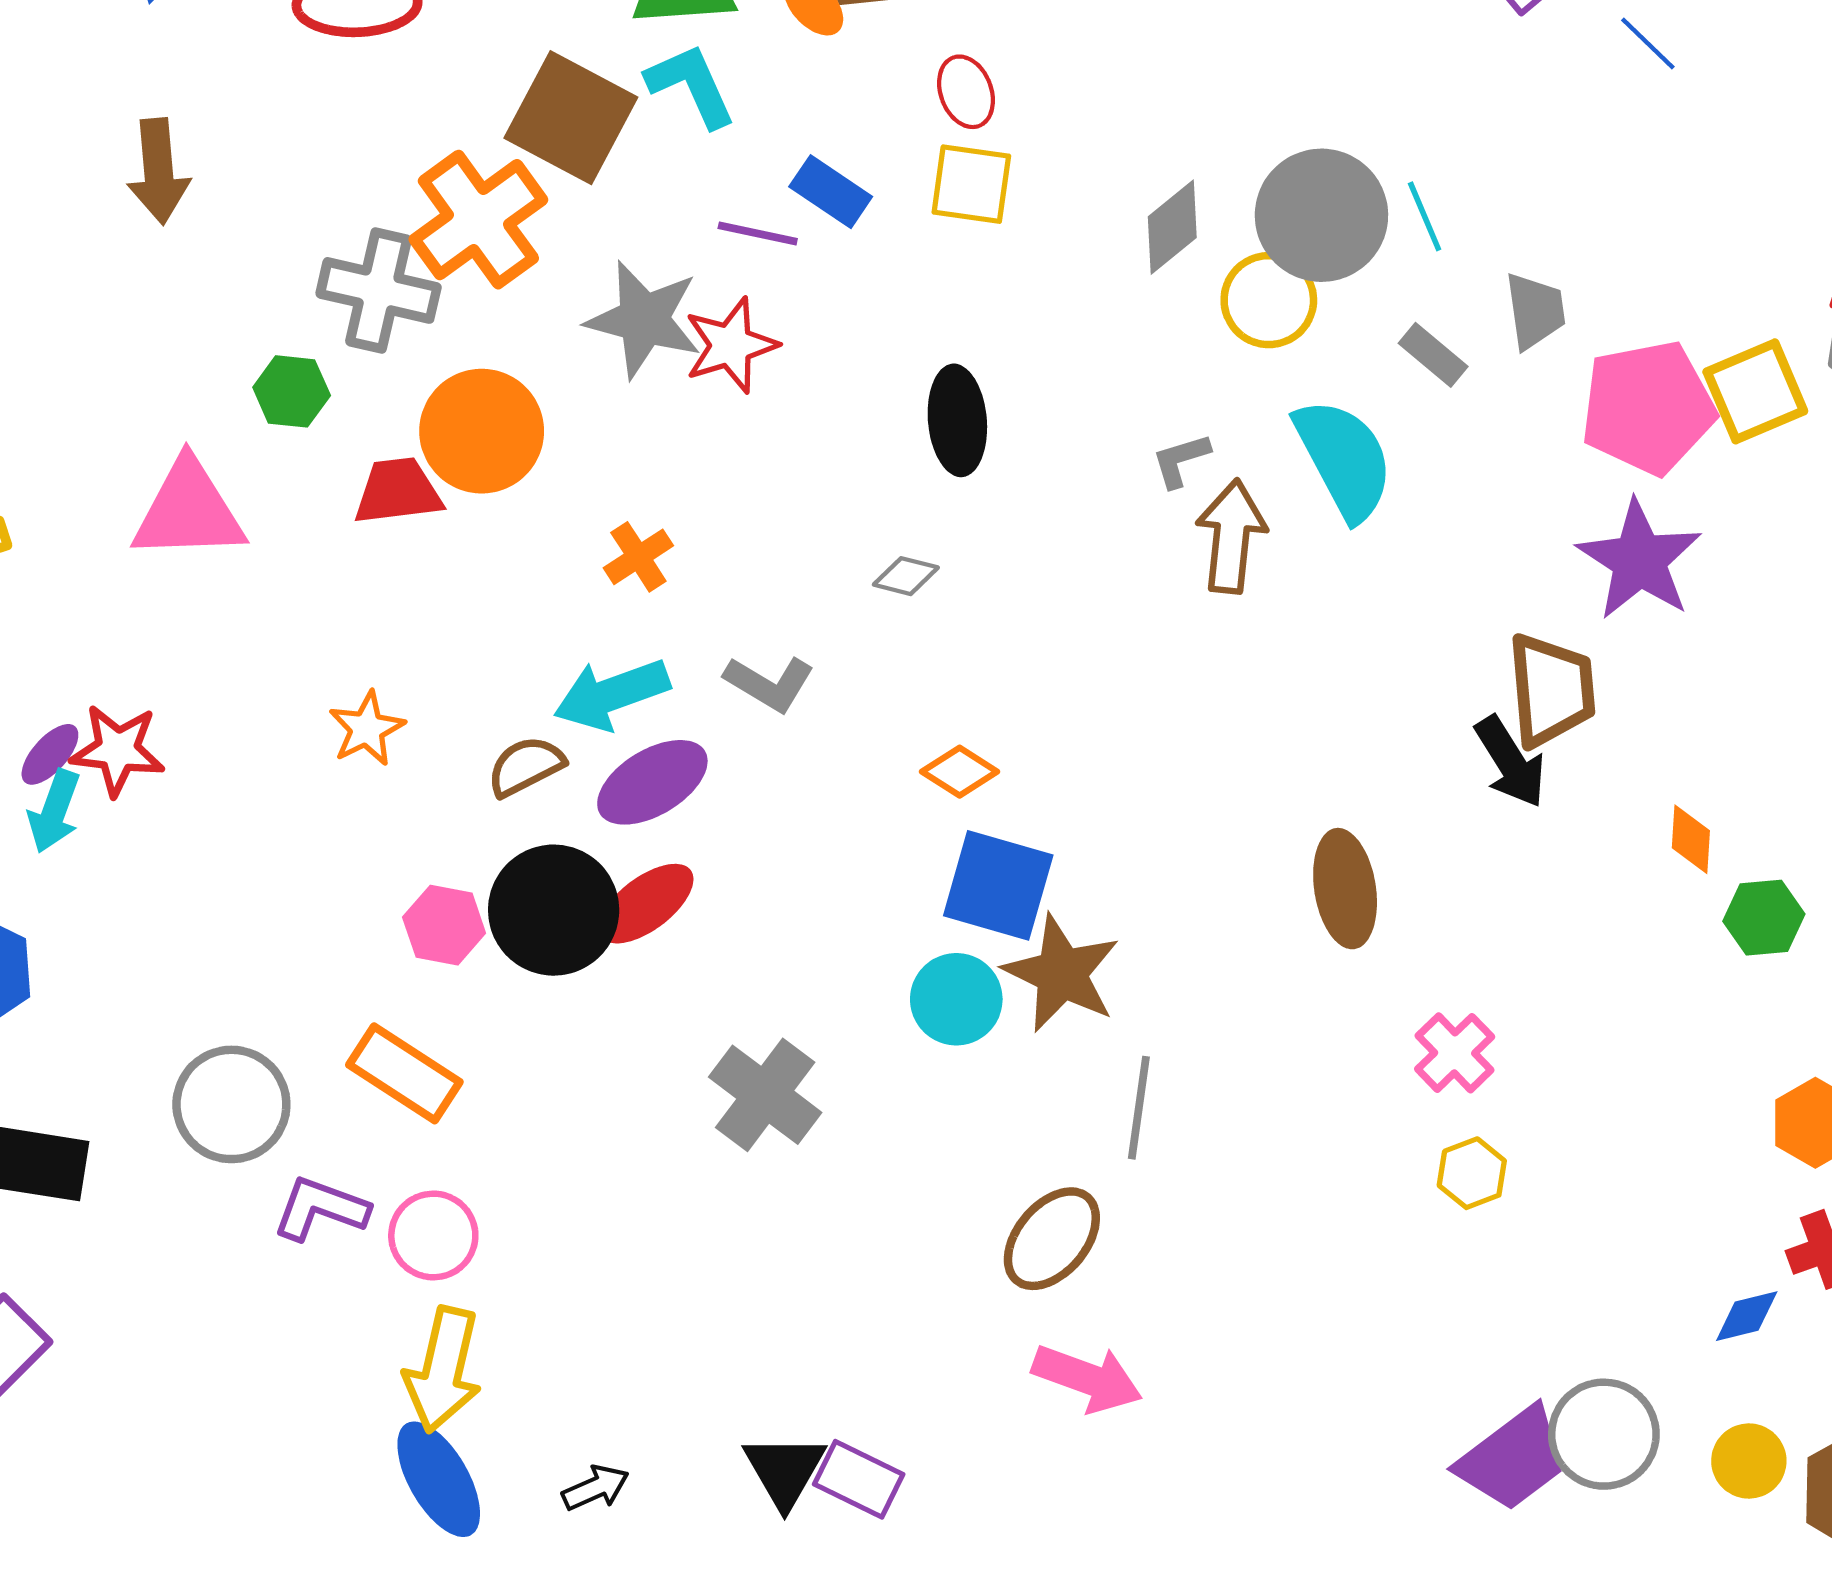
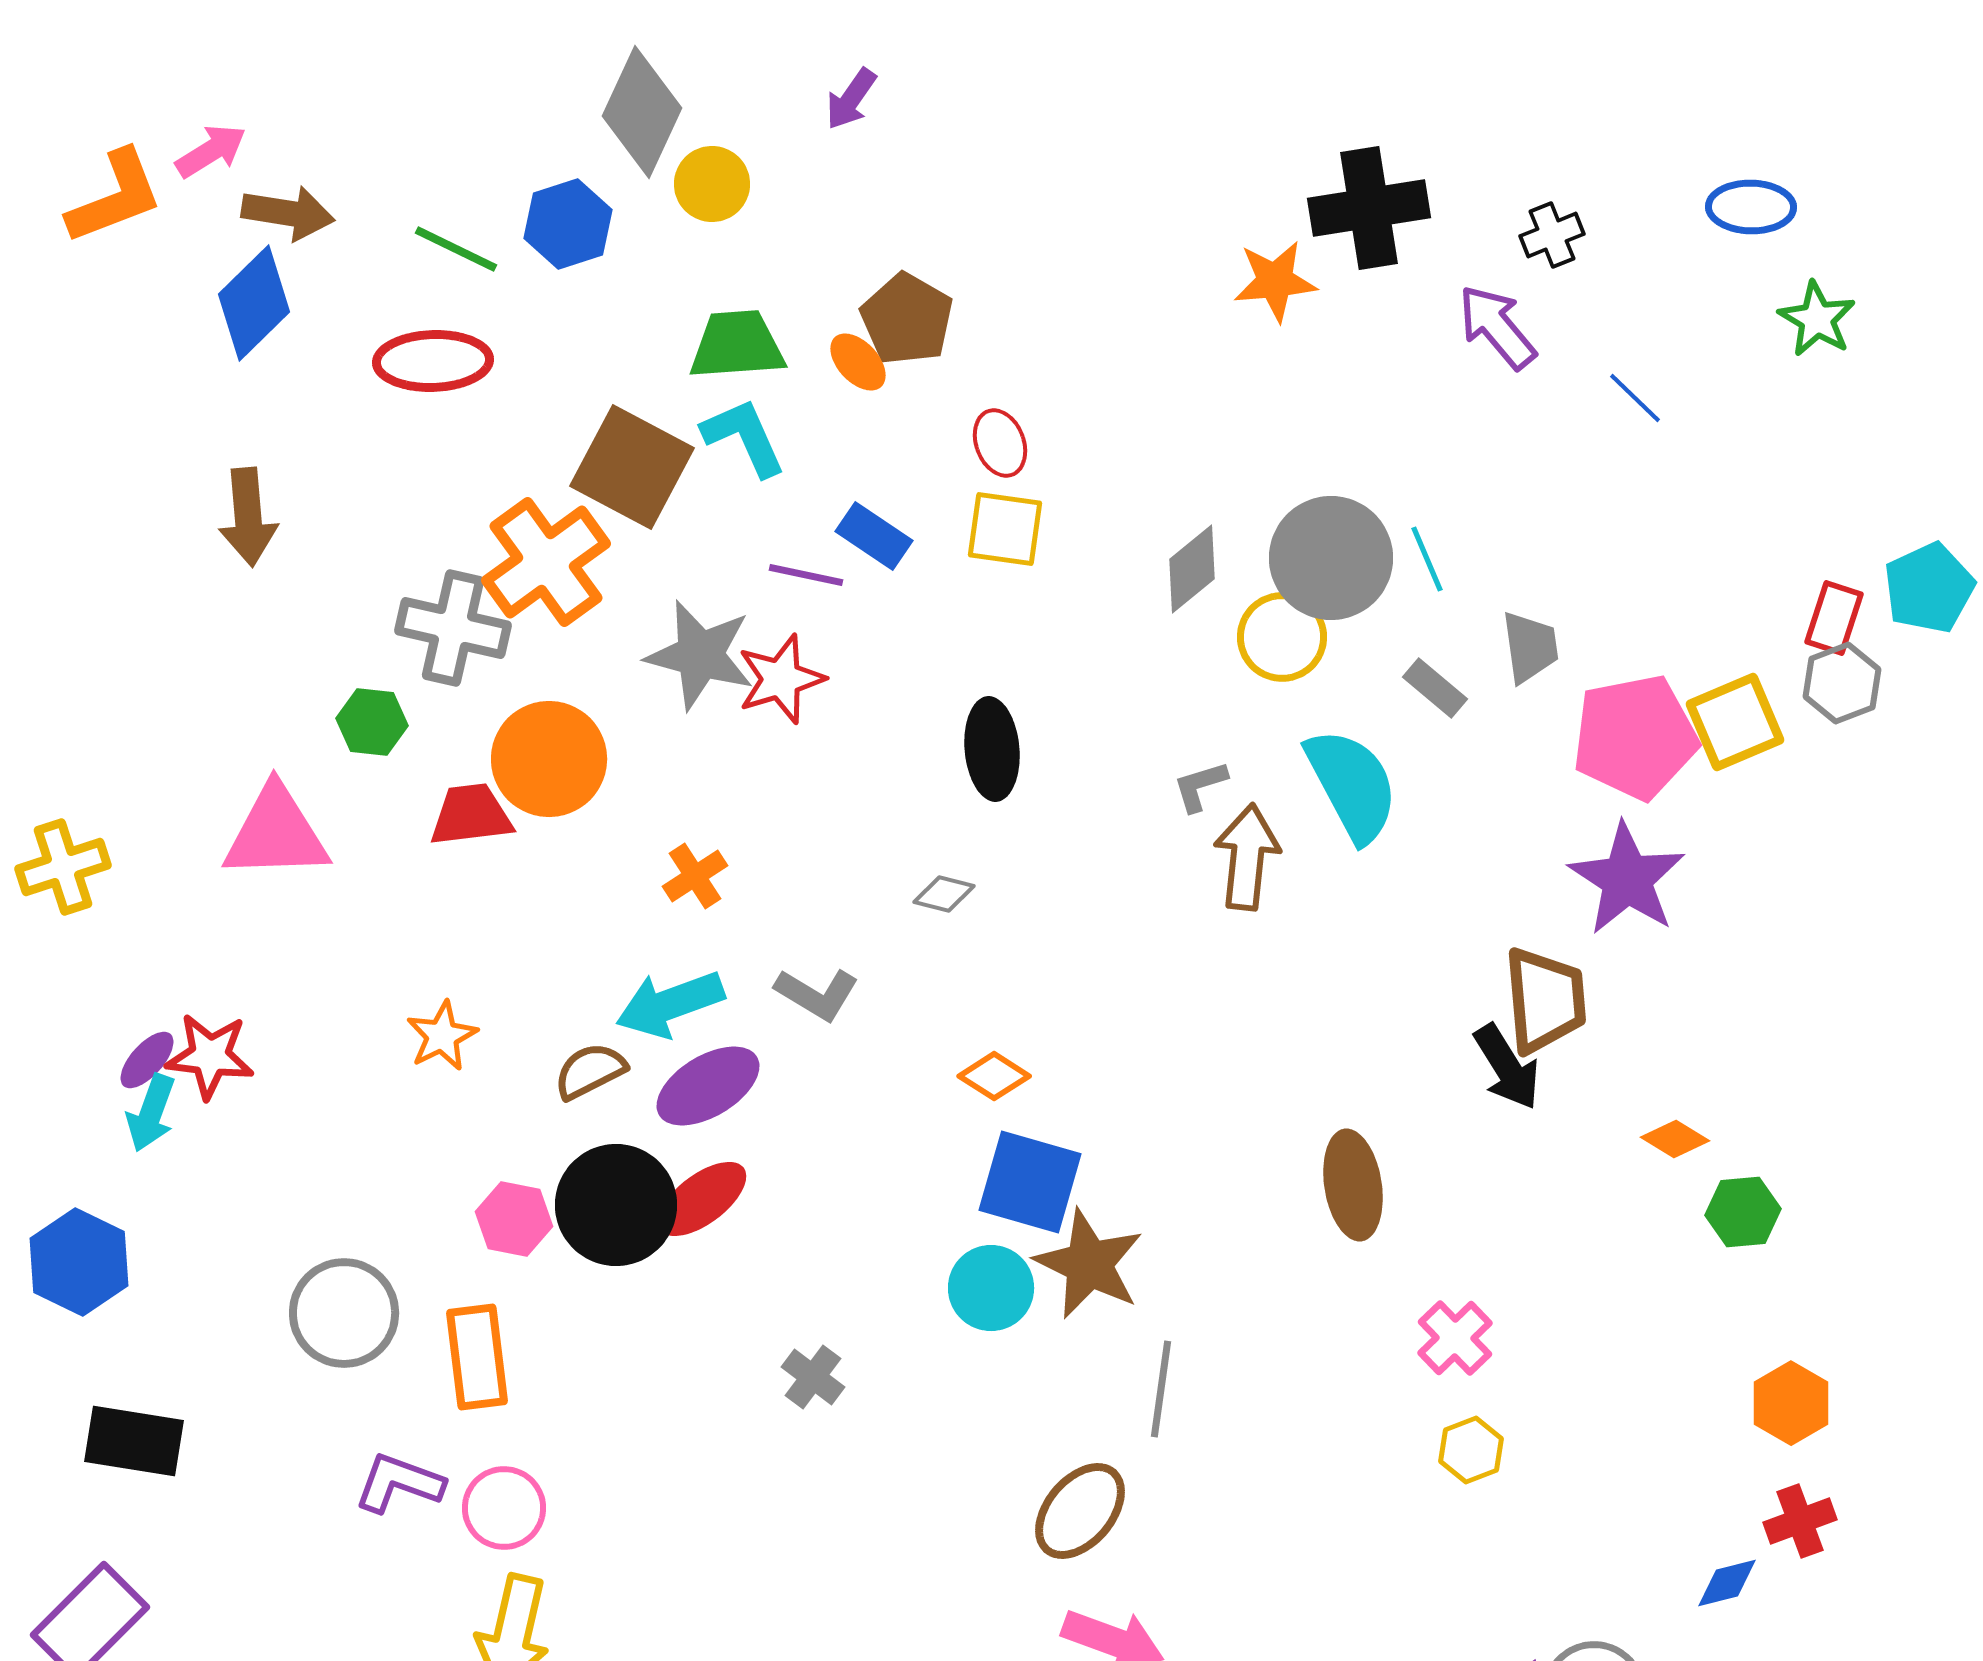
orange diamond: (1691, 839) -> (1675, 1139), turned -62
orange rectangle: (404, 1073) -> (477, 1357), turned 50
gray cross: (765, 1095) -> (813, 1377), size x0.6
gray circle: (231, 1104) -> (344, 1313), moved

